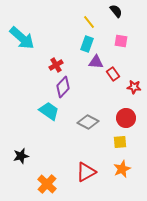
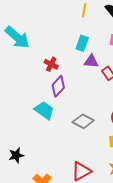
yellow line: (89, 22) -> (84, 10), moved, turned 48
red cross: (56, 65) -> (51, 64), turned -32

